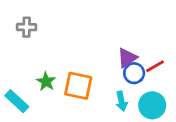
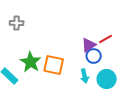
red line: (155, 66) -> (106, 39), moved
green star: (46, 82) -> (31, 62), size x1.5

